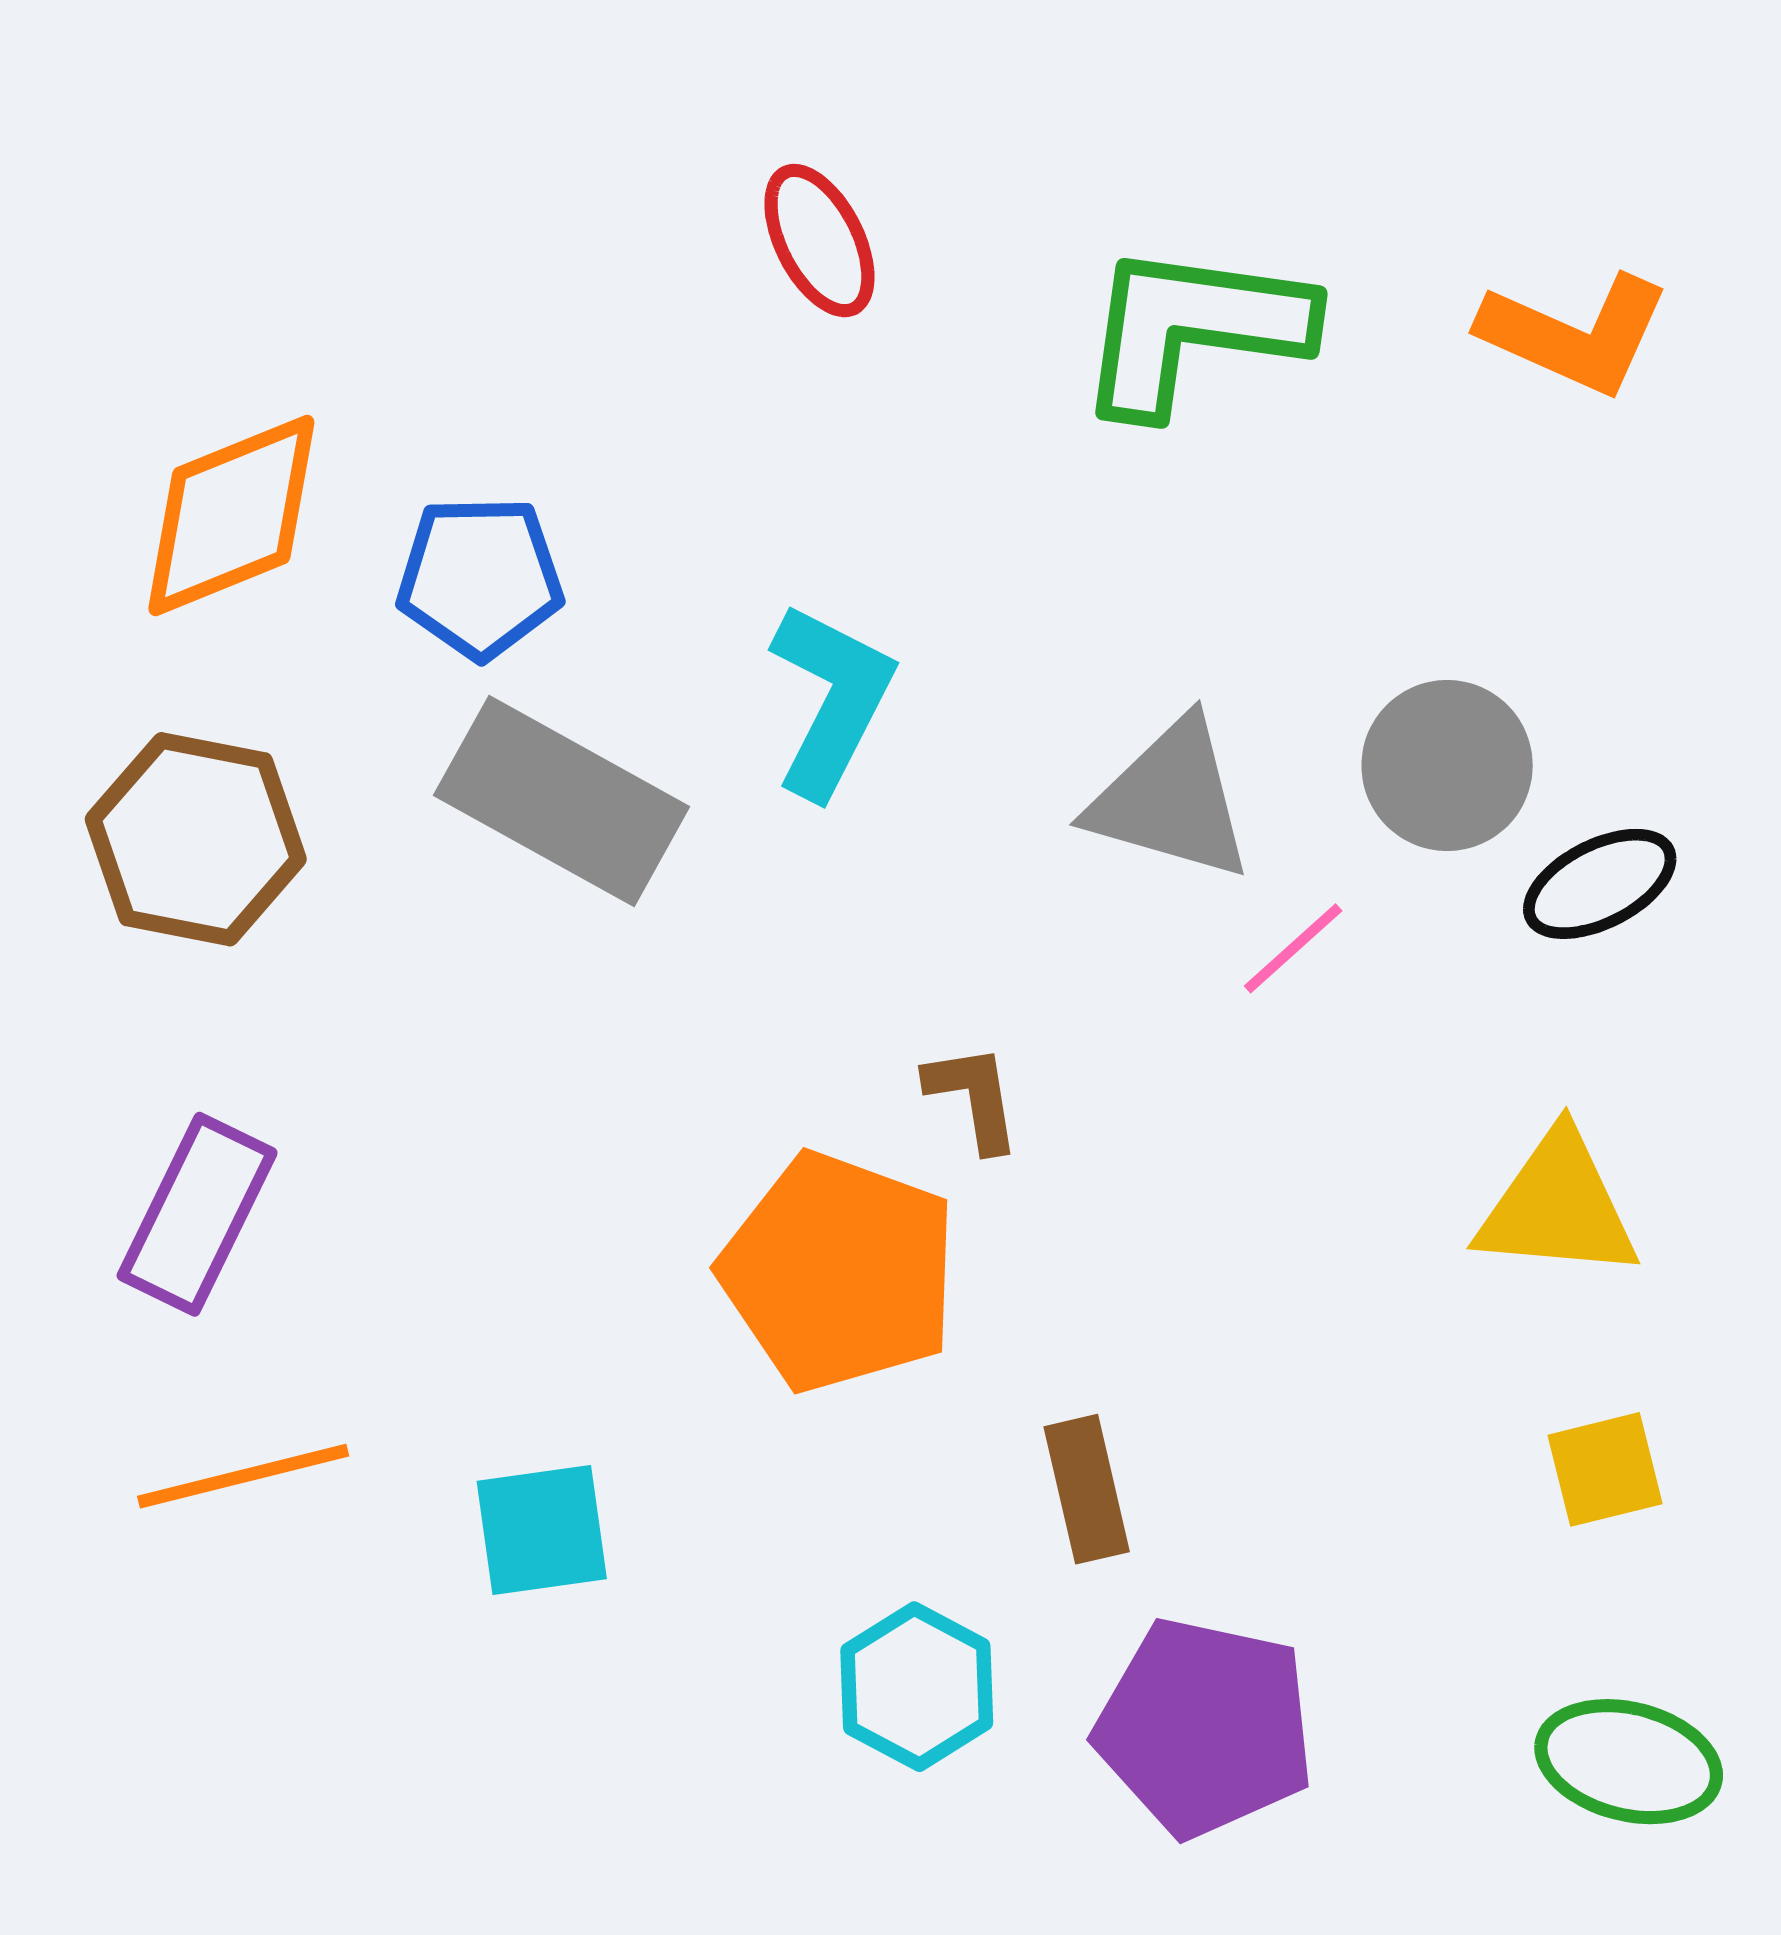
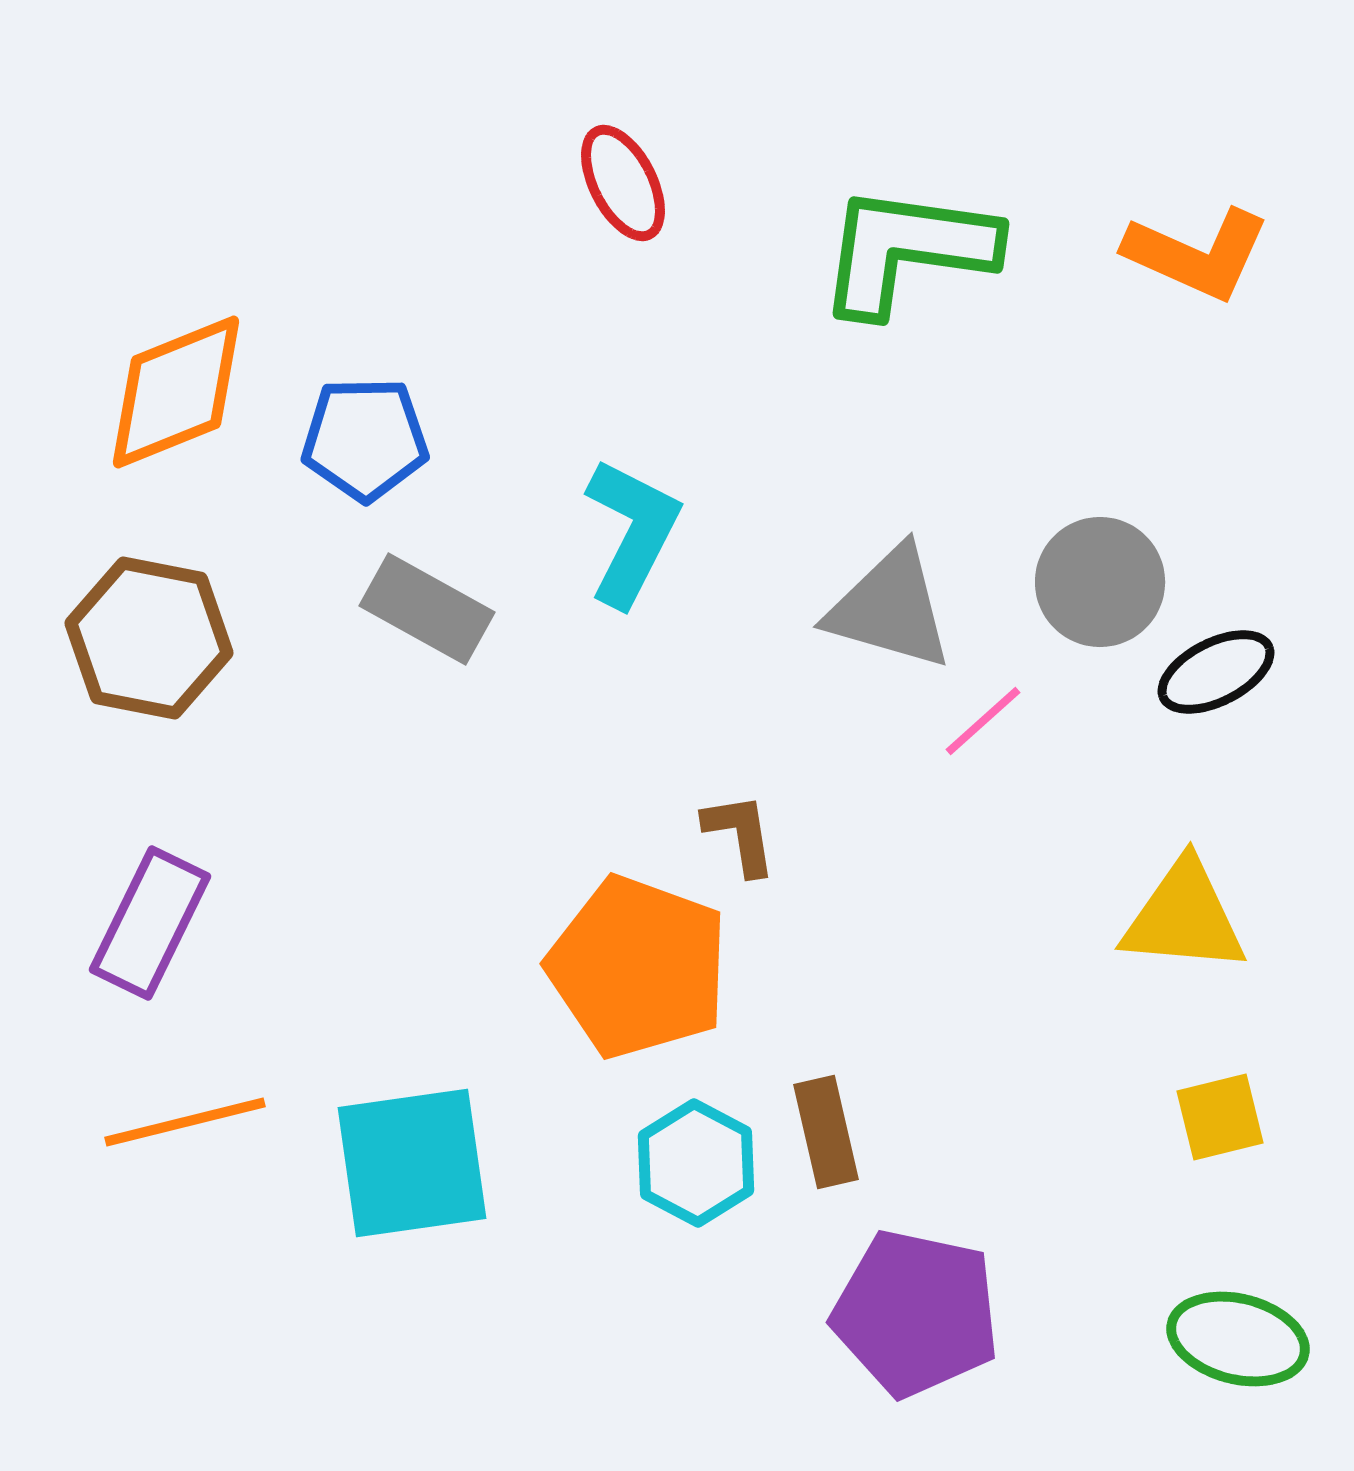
gray rectangle: (562, 801) -> (427, 609), size x0.7
cyan square: (542, 1530) -> (412, 1163), size x1.5
cyan hexagon: (917, 1687) -> (696, 1163), moved

